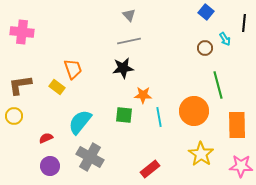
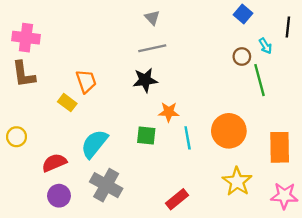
brown L-shape: (20, 85) -> (24, 74), moved, turned -90
green line: (218, 85) -> (260, 80), moved
red semicircle: (46, 138) -> (54, 163), size x1.5

